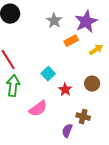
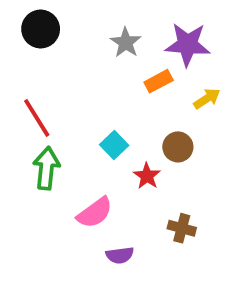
purple star: (86, 22) -> (188, 44), turned 30
brown circle: (92, 84) -> (178, 147), moved
purple semicircle: (67, 131) -> (120, 255), moved, turned -120

